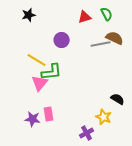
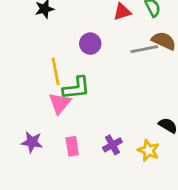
yellow line: (37, 60) -> (56, 71), turned 48
purple star: (33, 119) -> (32, 142), moved
purple cross: (87, 133) -> (112, 145), moved

